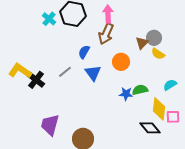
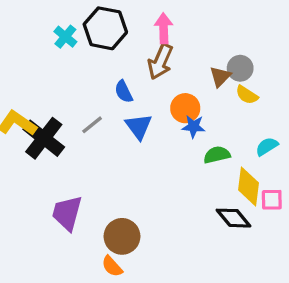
blue semicircle: (84, 52) -> (124, 92), turned -56
black cross: (36, 80) -> (44, 138), size x1.4
blue star: (126, 94) -> (194, 127), moved

